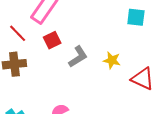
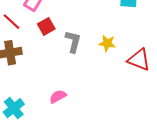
gray L-shape: (78, 57) -> (73, 42), turned -40

